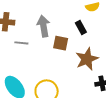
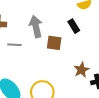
brown star: (87, 59) -> (81, 70), moved, size x0.7

